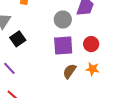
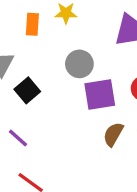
gray circle: (63, 19) -> (79, 64), moved

